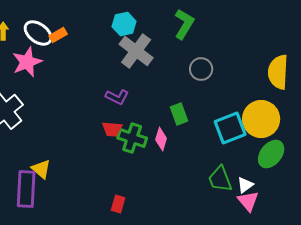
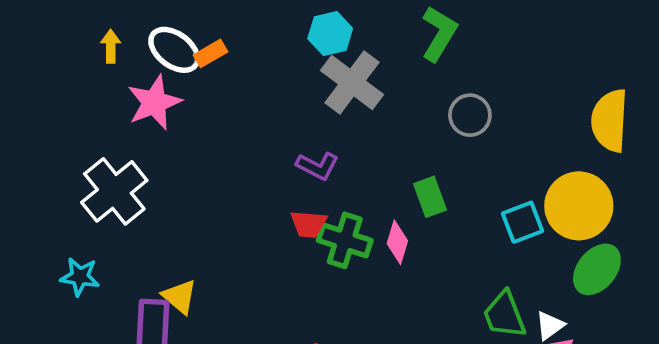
cyan square: (230, 128) -> (523, 222), size x0.7

